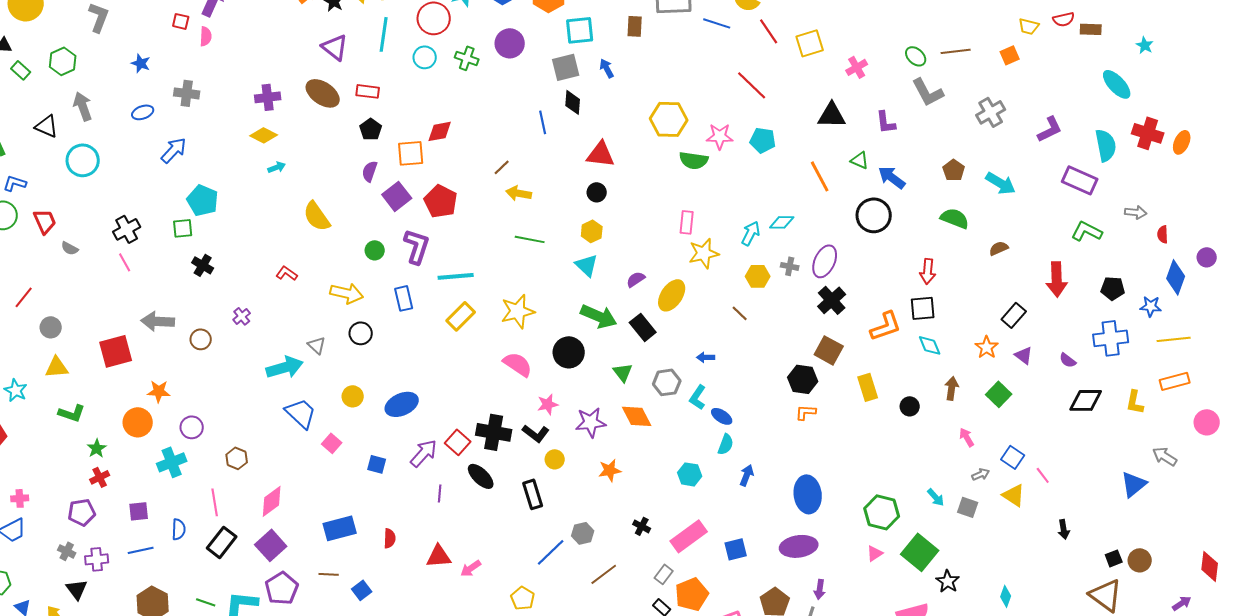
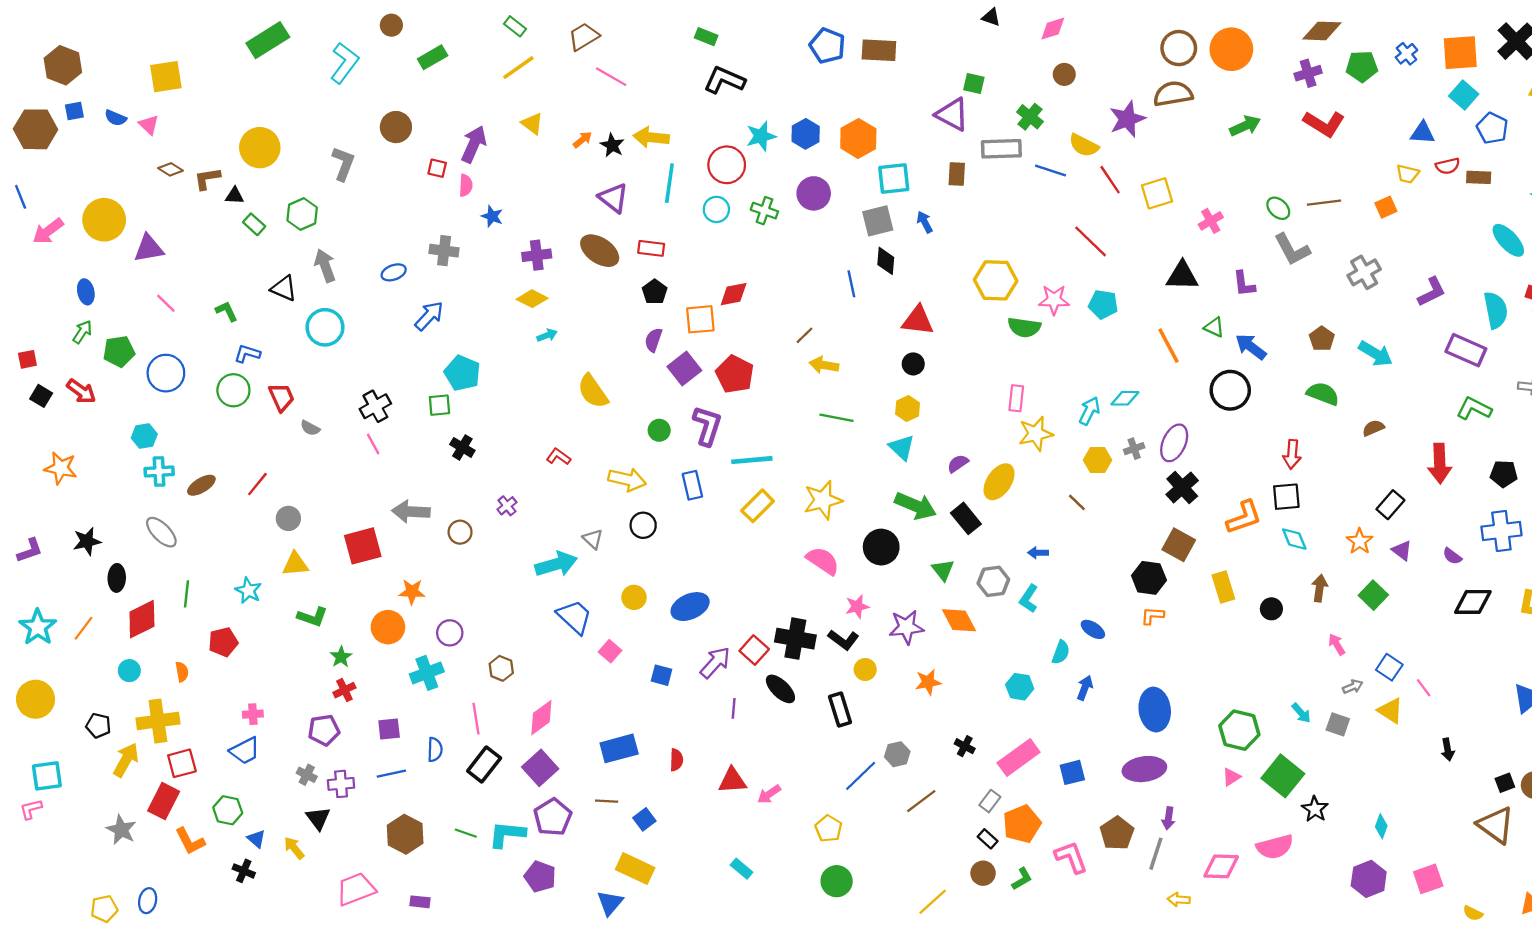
blue star: (141, 63) -> (492, 216), moved
gray cross: (790, 266) -> (1134, 449), turned -30
blue ellipse: (722, 416) -> (1093, 629), moved

